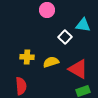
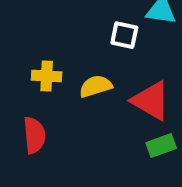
white square: (65, 37) -> (124, 35), turned -32

